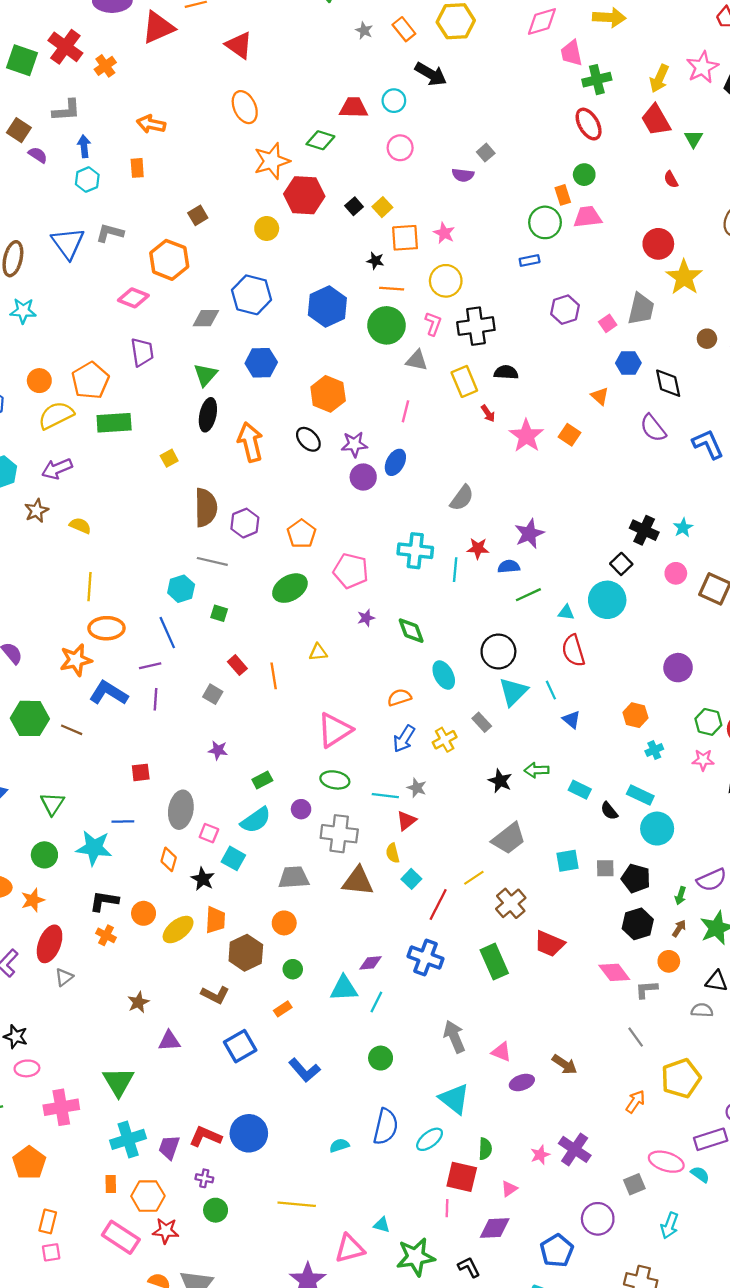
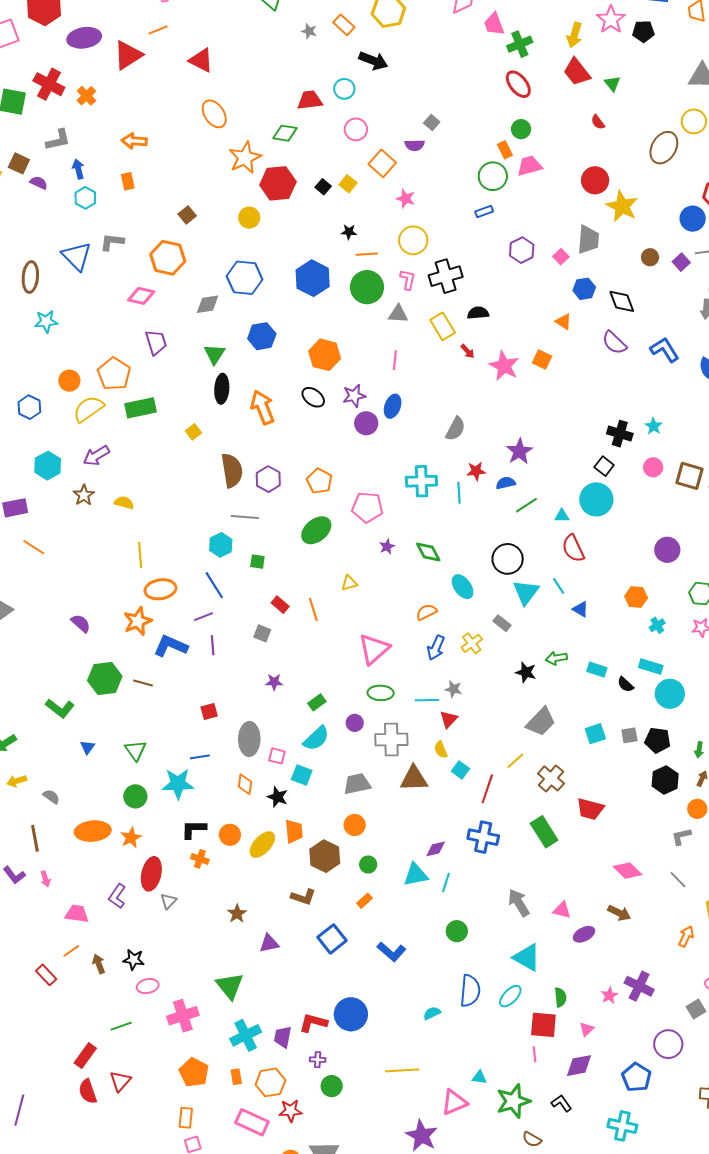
orange square: (405, 238) -> (382, 163), moved, turned -36
pink diamond: (614, 972) -> (628, 871), moved
orange pentagon: (29, 1163) -> (194, 1072), moved

